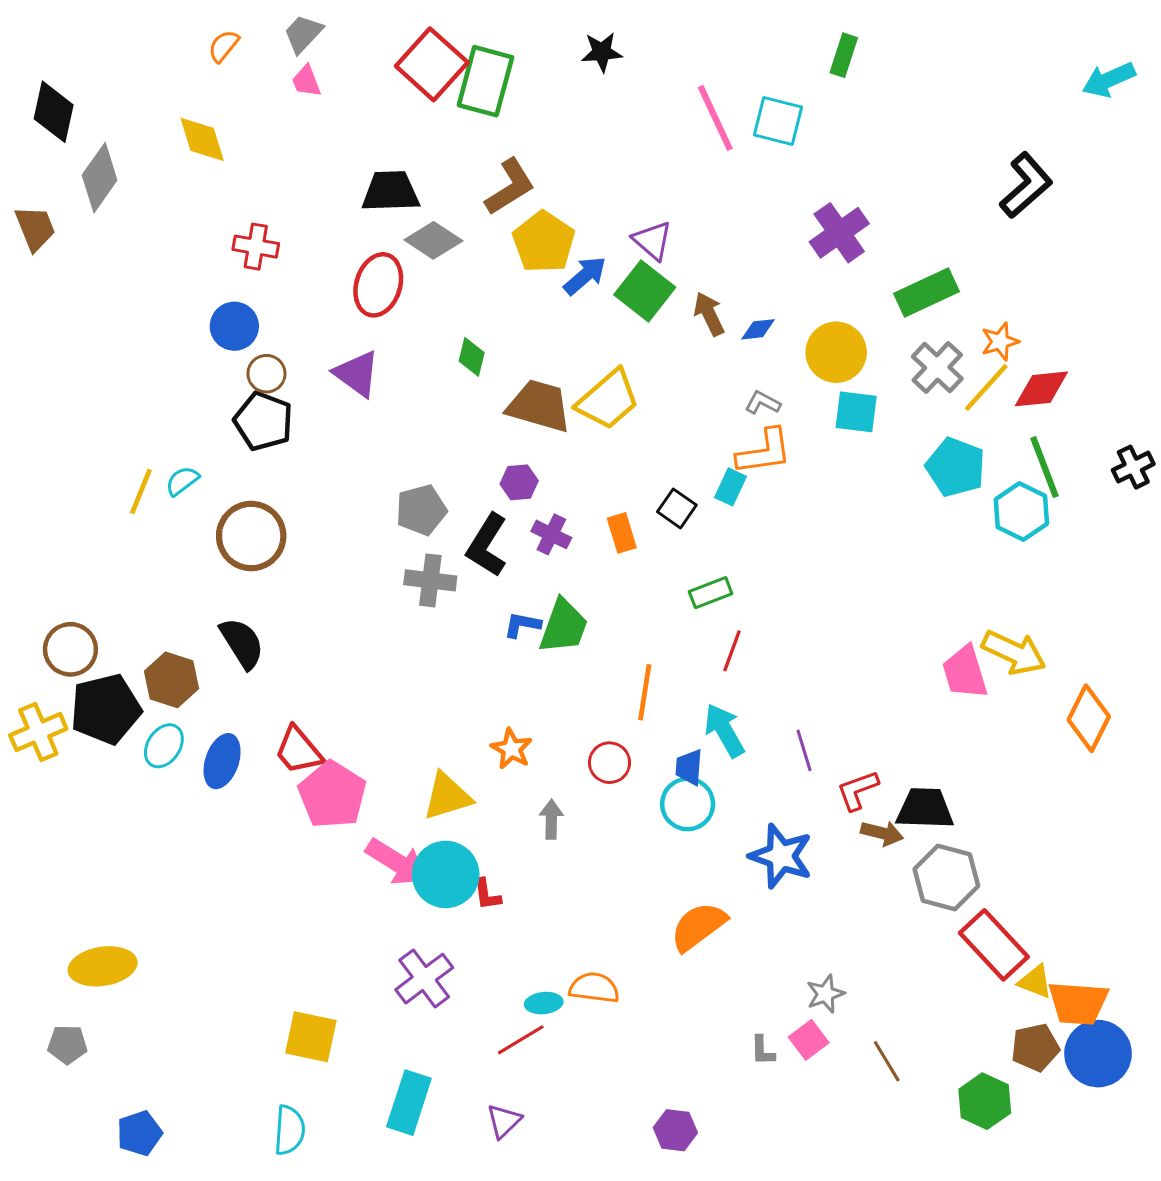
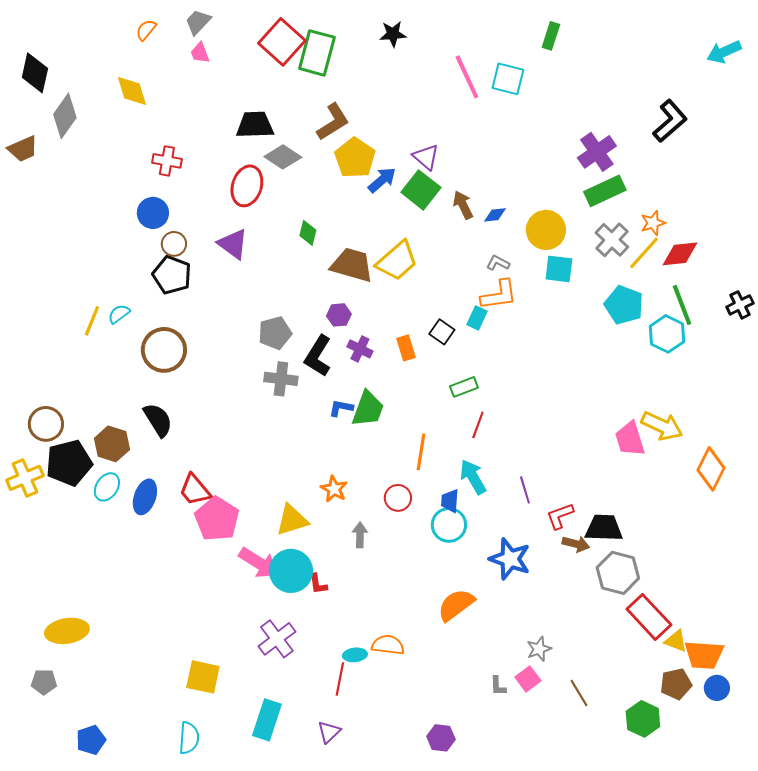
brown trapezoid: (35, 228) -> (23, 149), turned 88
purple cross: (839, 233) -> (597, 152), moved
red line: (521, 1040) -> (340, 679), turned -48
blue circle: (1098, 1054) -> (717, 688), size x0.6

